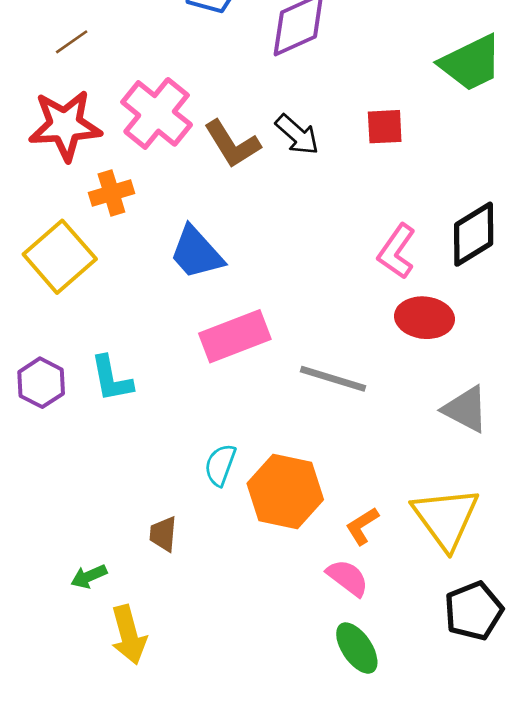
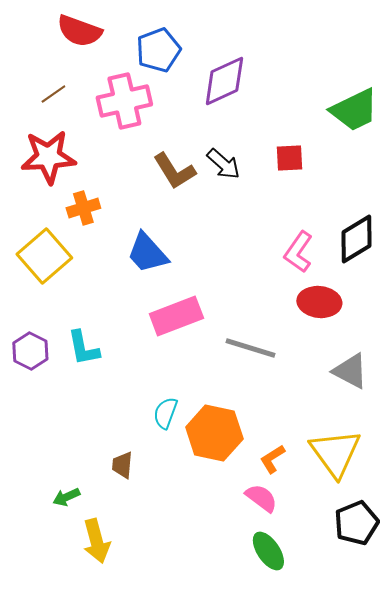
pink cross: (157, 113) -> (124, 101), moved, turned 38

